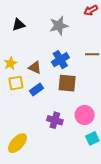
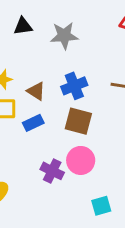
gray star: (59, 26) -> (64, 36), moved
pink circle: (85, 115) -> (81, 160), moved

